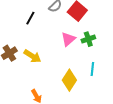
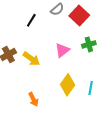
pink triangle: (68, 39) -> (62, 50), moved
cyan line: (92, 69) -> (91, 88), moved

